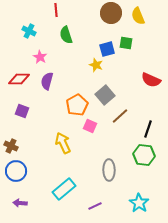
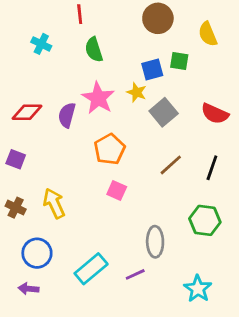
yellow semicircle: (138, 16) -> (208, 34), moved
pink star: (40, 57) -> (98, 98), moved, size x1.6
gray square: (105, 95) -> (164, 112), moved
purple square: (22, 111) -> (16, 159), moved
pink square: (90, 126) -> (117, 191), moved
black line: (148, 129) -> (212, 168), moved
yellow arrow: (63, 143) -> (54, 203), moved
blue circle: (16, 171) -> (37, 253), moved
purple line: (95, 206) -> (135, 274), moved

